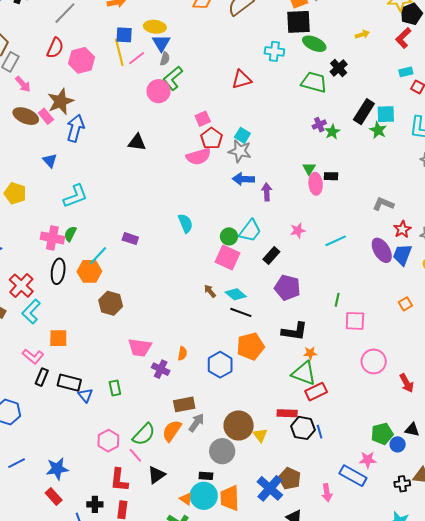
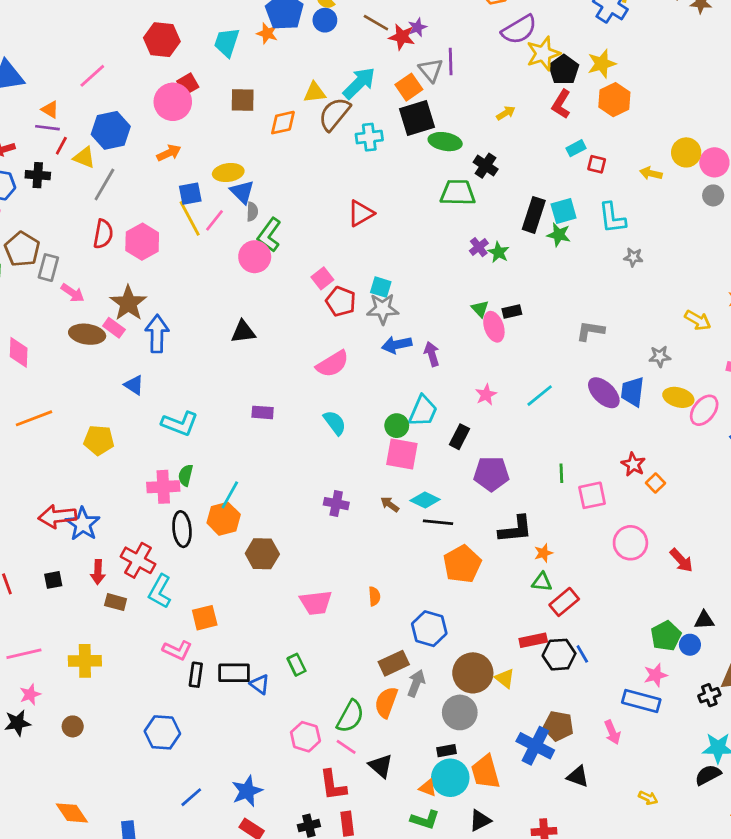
cyan cross: (274, 51) -> (369, 137), moved
pink semicircle: (198, 156) -> (332, 364), moved
cyan L-shape: (75, 196) -> (180, 424), turned 56
red star: (402, 229) -> (633, 464), moved
purple rectangle: (130, 239) -> (263, 412), moved
orange square: (405, 304) -> (655, 483), moved
blue hexagon: (220, 365) -> (429, 629), moved
purple cross: (161, 369) -> (336, 504), moved
green triangle: (304, 373) -> (542, 582), size x0.6
black triangle: (156, 475) -> (381, 766), turned -30

